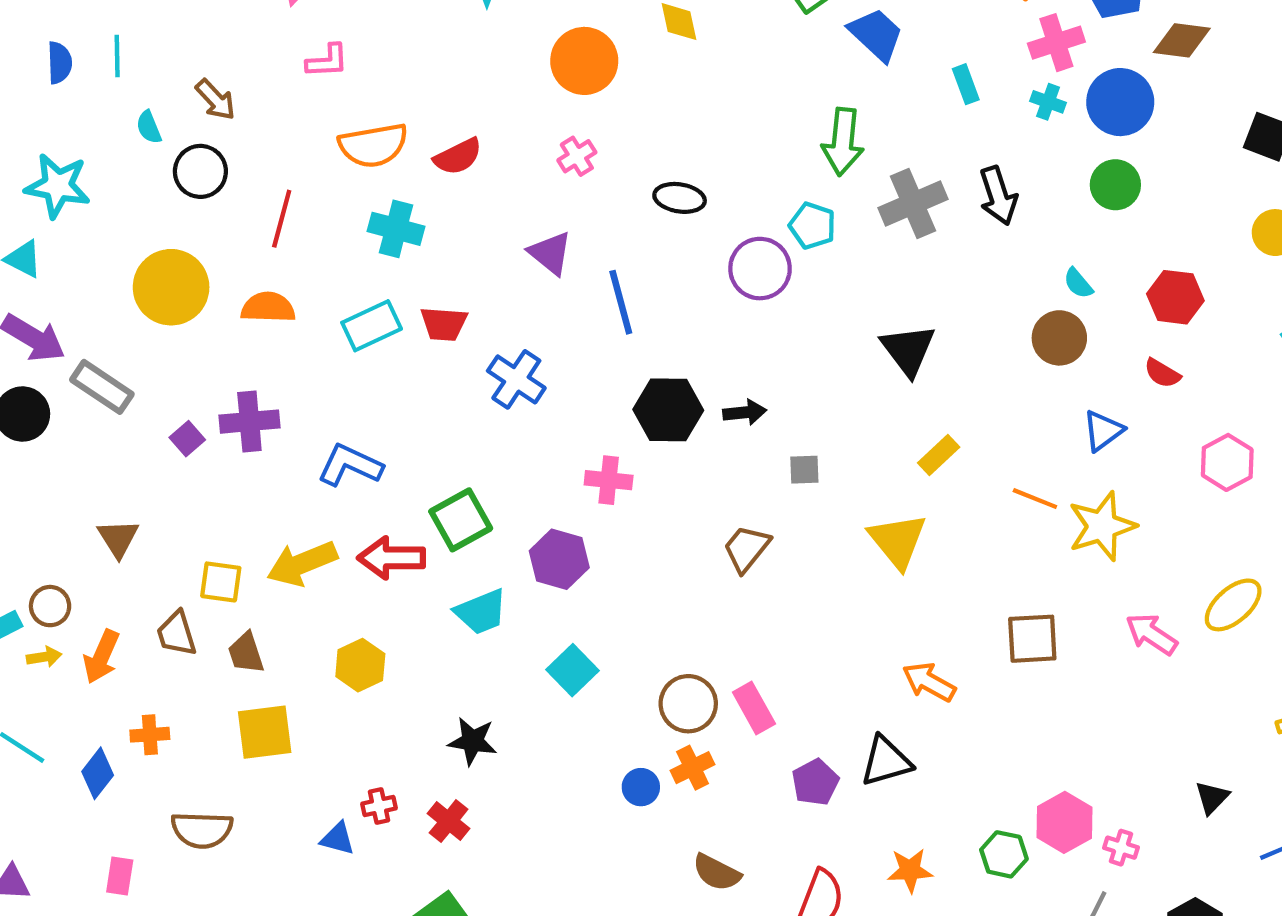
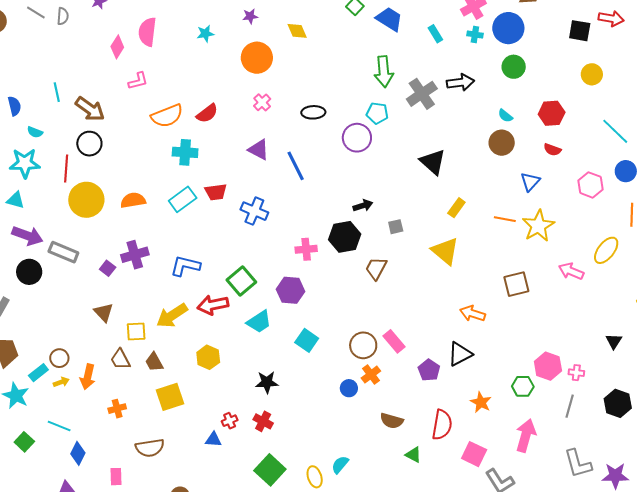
cyan line: (117, 56) -> (57, 92), moved
brown arrow: (216, 100) -> (90, 109), size x1.4
cyan semicircle: (149, 127) -> (35, 132), moved, turned -35
black arrow: (998, 196) -> (460, 82), turned -68
red line: (282, 219) -> (66, 169), moved
black hexagon: (668, 410) -> (345, 237), moved
brown triangle: (118, 538) -> (104, 312), moved
blue diamond: (98, 773) -> (78, 453), moved
orange star: (910, 870) -> (481, 402), turned -30

